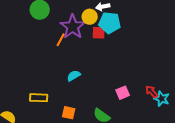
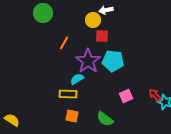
cyan pentagon: (110, 23) -> (113, 61), moved
purple star: (73, 27) -> (88, 61), moved
yellow rectangle: (39, 98) -> (68, 94), moved

